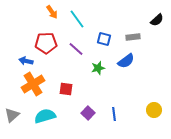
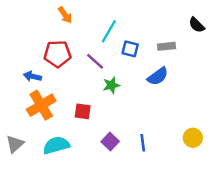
cyan line: (77, 19) -> (109, 31), moved, turned 66
black semicircle: (157, 20) -> (197, 25), turned 88
green star: (98, 68) -> (111, 85), moved

